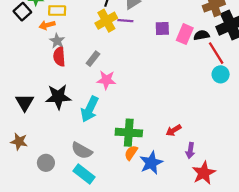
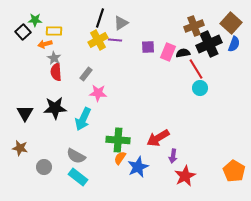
red arrow: (174, 130) -> (158, 138), size x1.6

